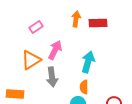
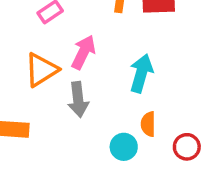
orange semicircle: (84, 87) -> (148, 124), moved

